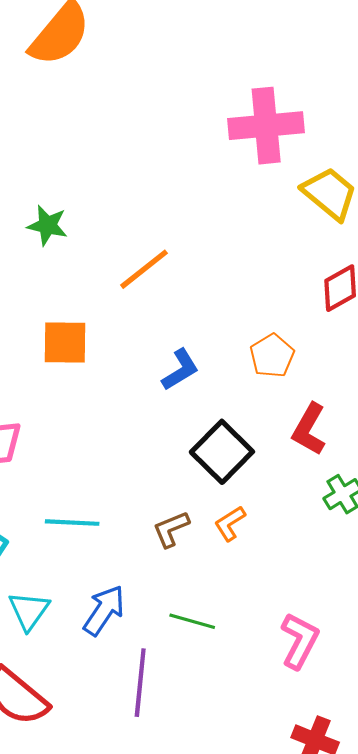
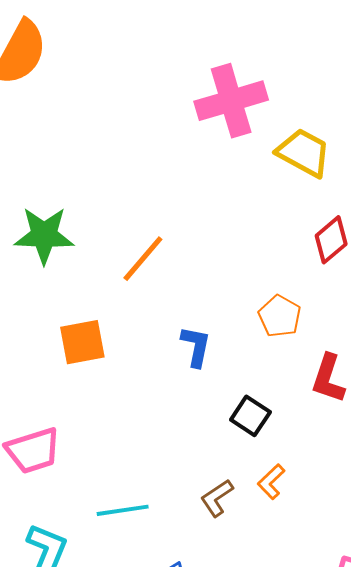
green star: (48, 225) -> (44, 235), size x1.5
blue L-shape: (180, 370) -> (196, 346), turned -36
black square: (222, 452) -> (250, 416), size x0.7

